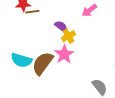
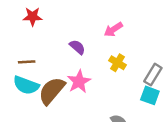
brown line: (32, 12) -> (27, 62), moved
yellow cross: (68, 36) -> (117, 63), moved, turned -32

